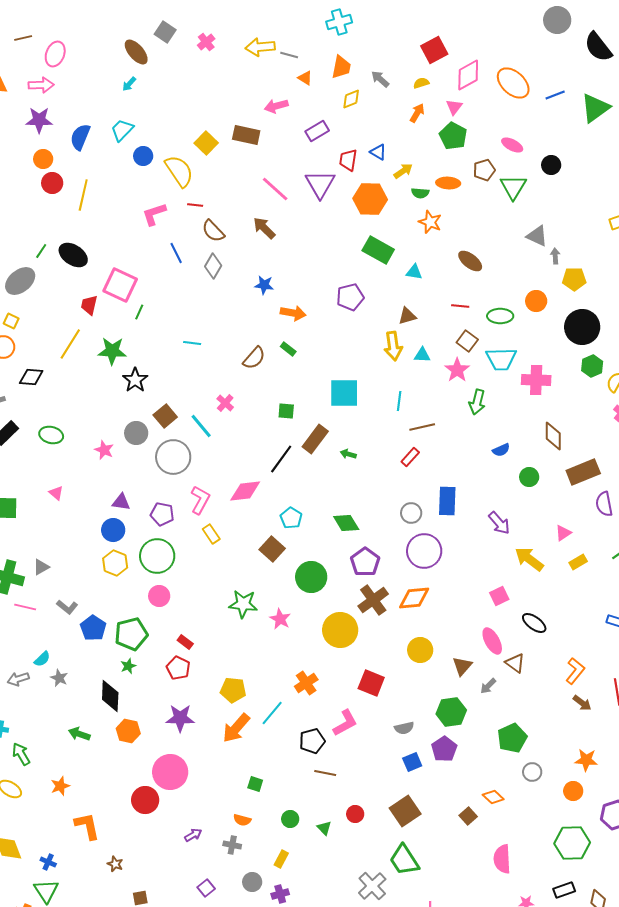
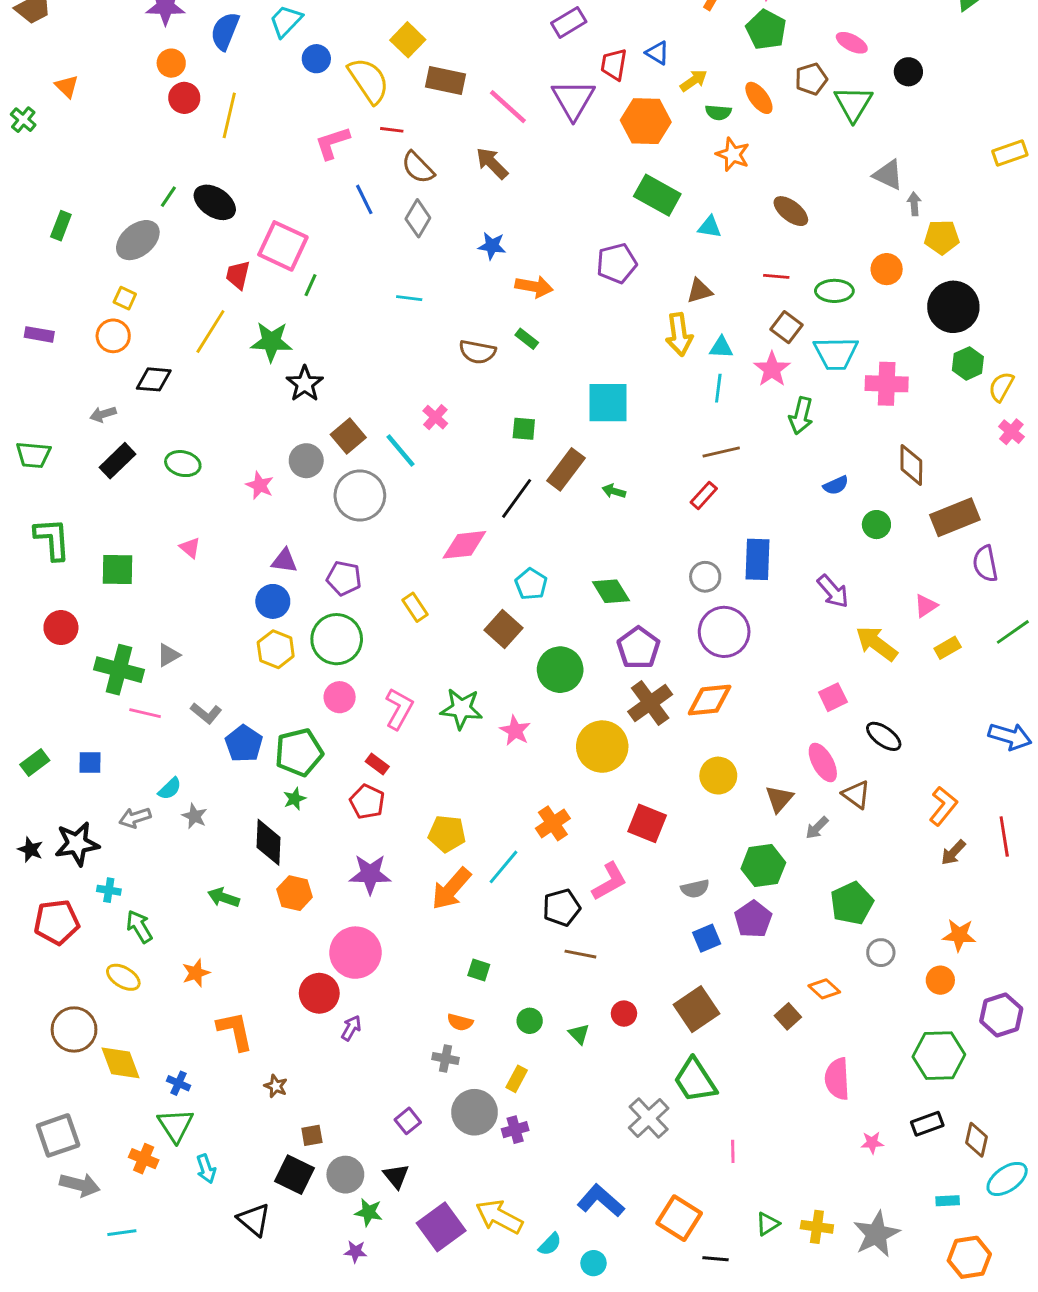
brown rectangle: (246, 135) -> (445, 80), moved
orange ellipse: (448, 183) -> (759, 98), turned 50
cyan line: (192, 343) -> (409, 298), moved
brown semicircle: (254, 358) -> (477, 352), turned 60
cyan line: (399, 401) -> (718, 388), moved
pink L-shape: (200, 500) -> (399, 709), moved
brown arrow: (582, 703) -> (953, 852), turned 96
purple arrow: (193, 835) -> (351, 1028), moved, turned -30
gray circle: (252, 882) -> (475, 1112), size x1.6

